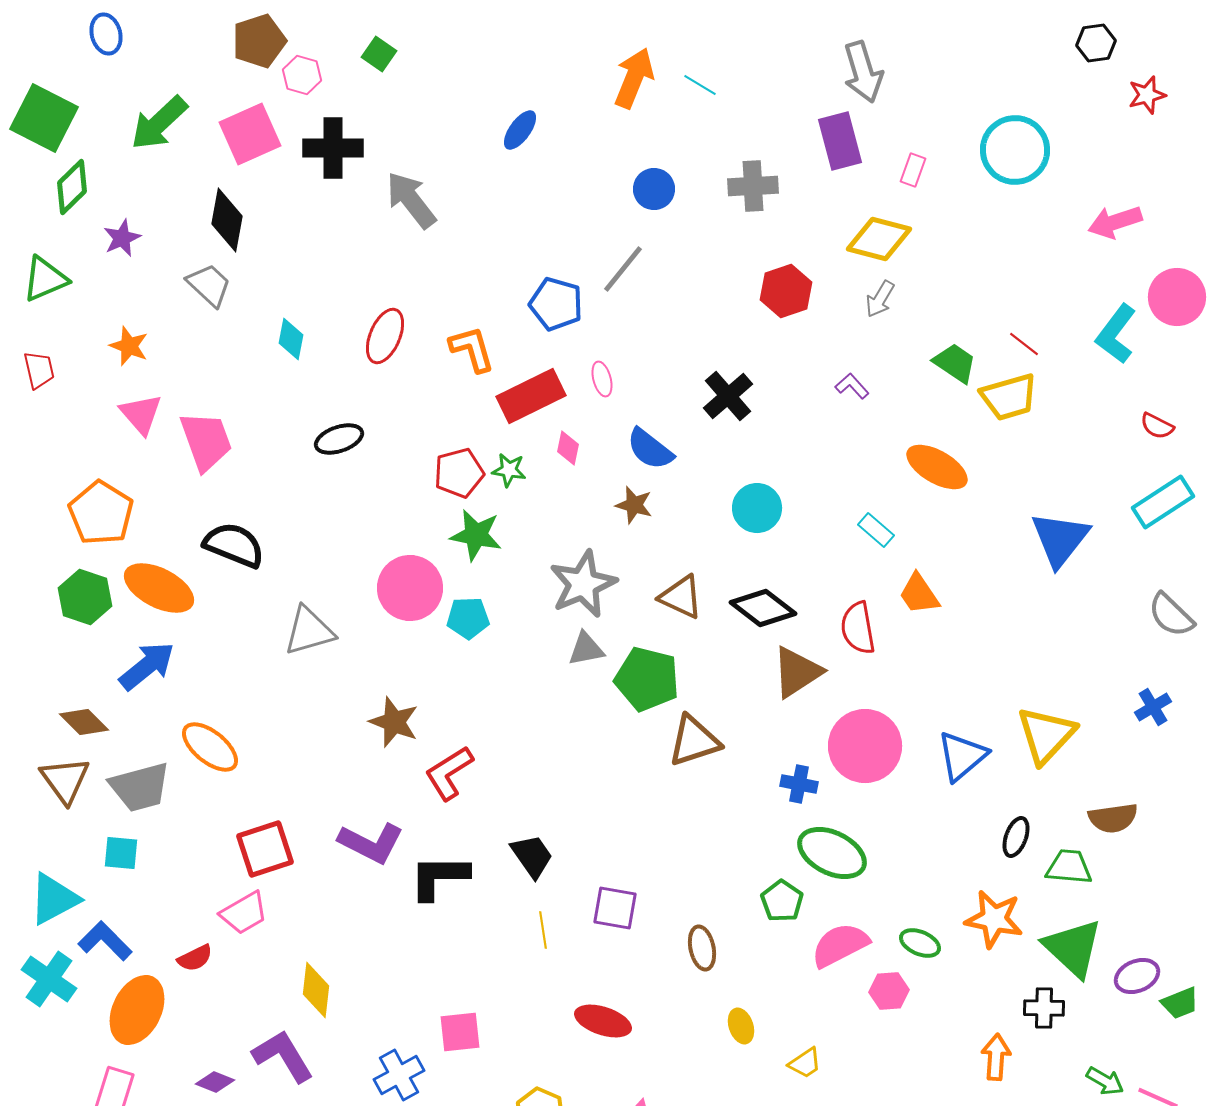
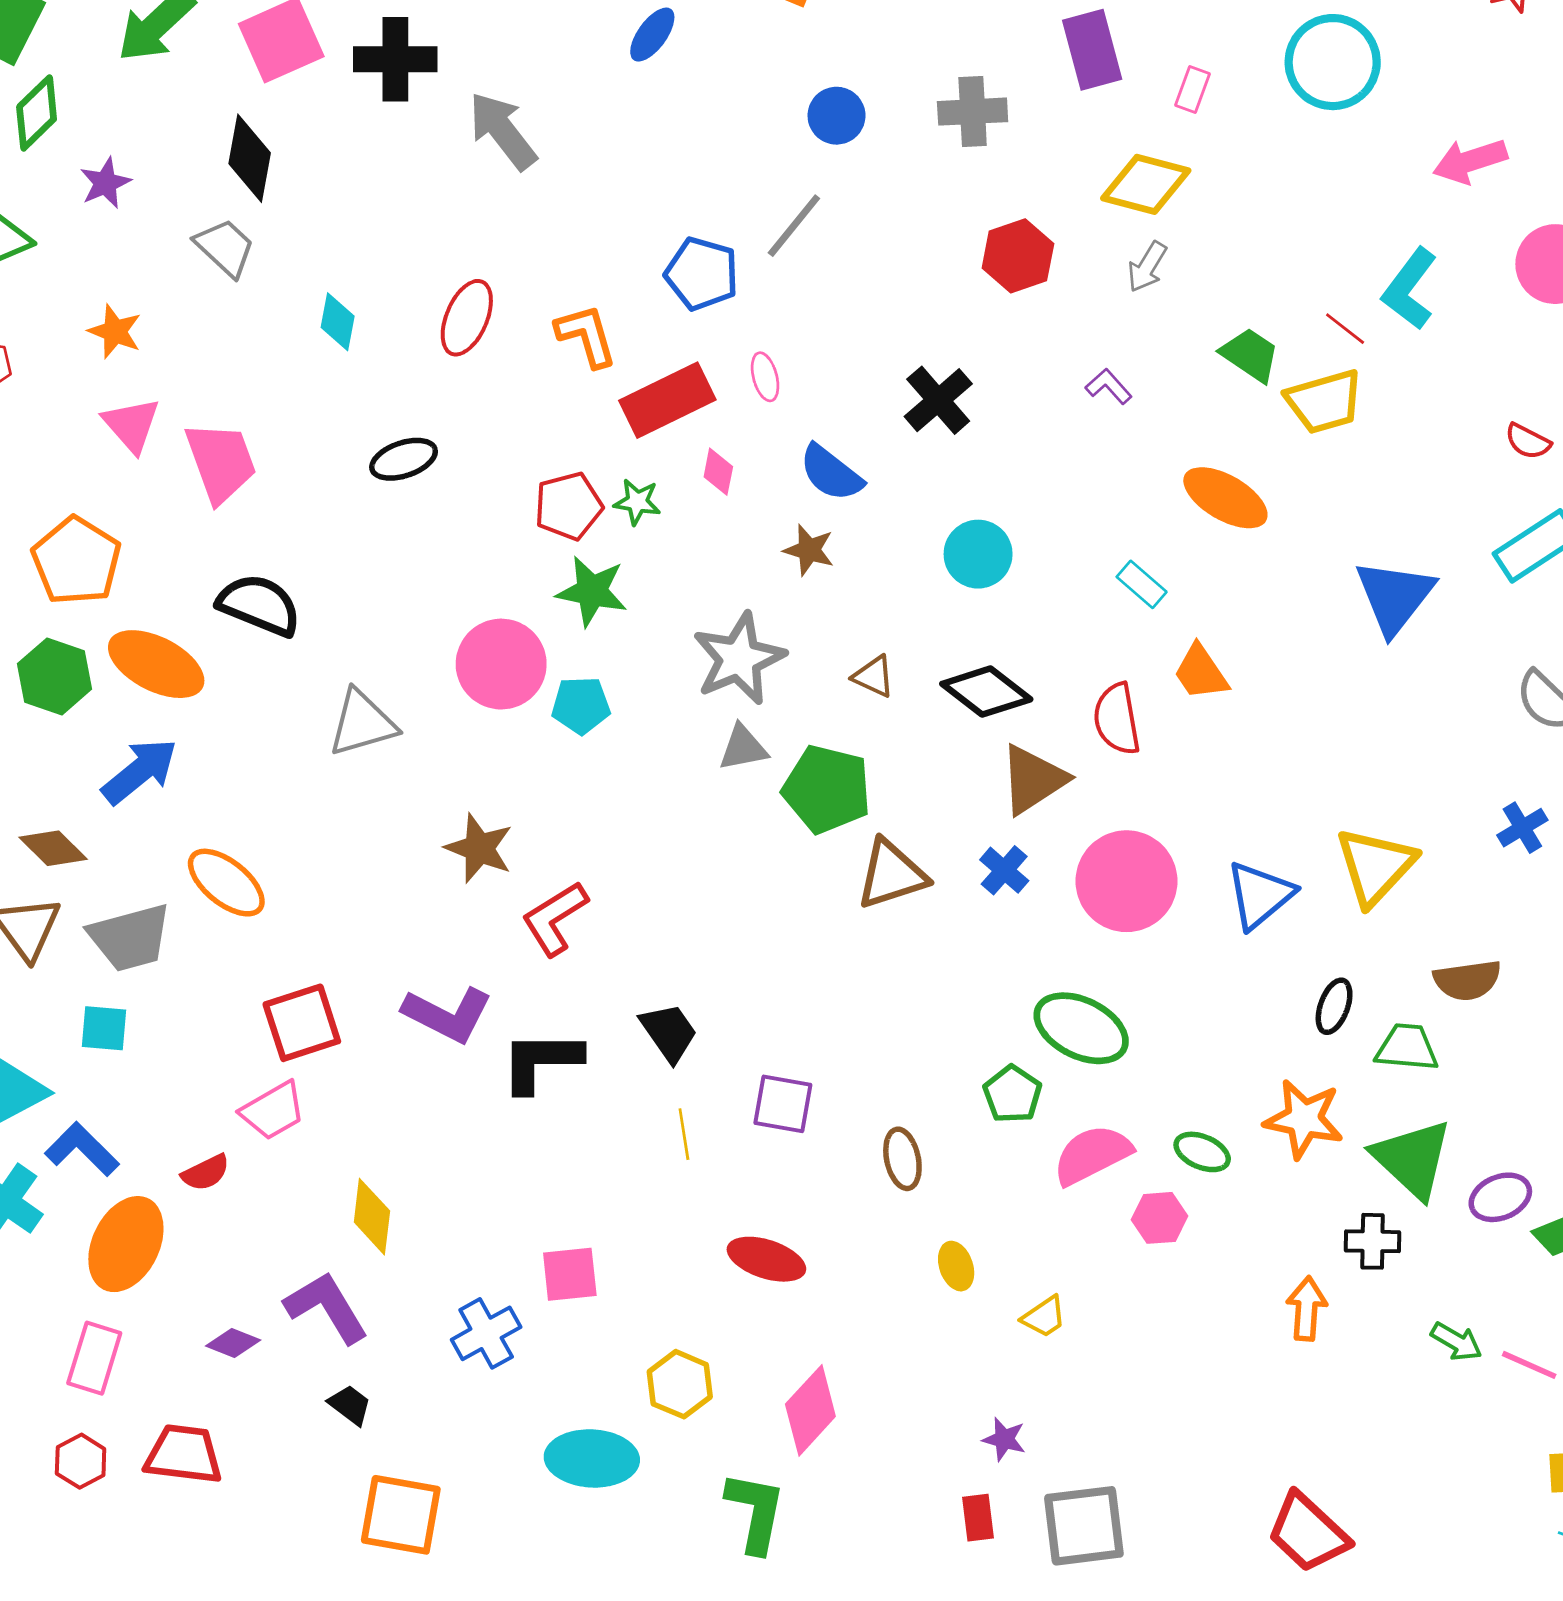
cyan L-shape: (1116, 334) -> (1410, 289), moved
brown triangle: (681, 597) -> (874, 676), size x0.7
blue cross: (799, 784) -> (1004, 870), moved, turned 30

